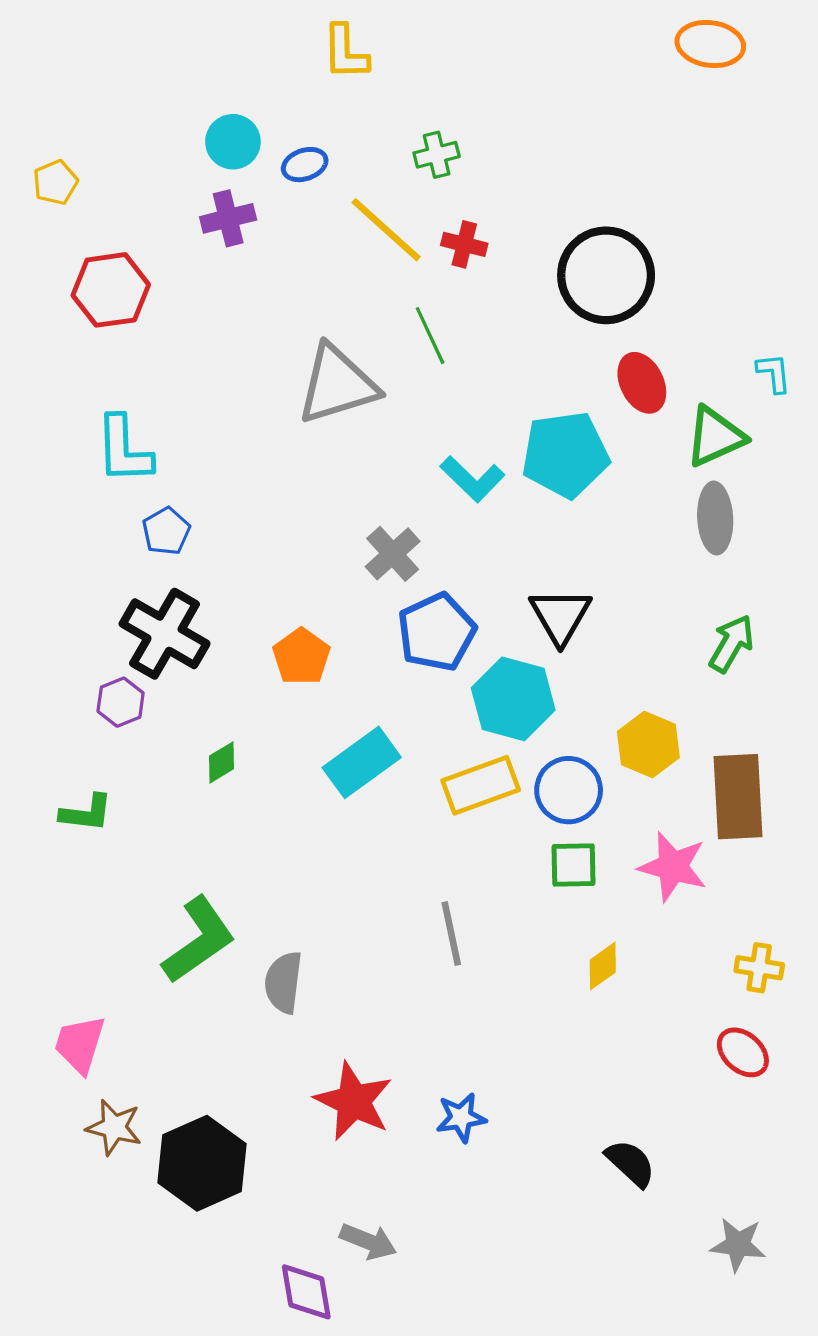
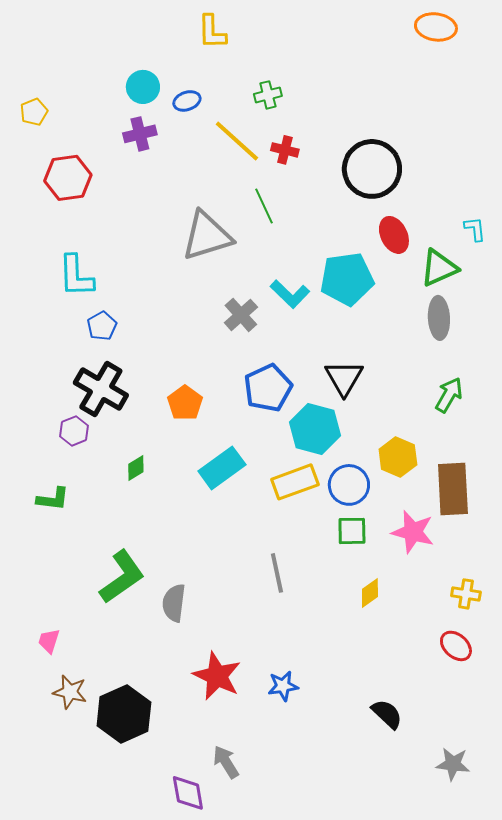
gray cross: (393, 554) -> (241, 315), moved
pink trapezoid: (80, 1044) -> (49, 641), size x0.7
gray arrow: (368, 1241) -> (226, 762), turned -144

